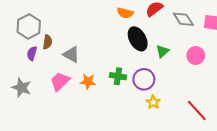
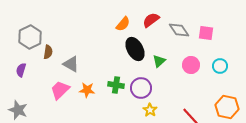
orange semicircle: (125, 13) -> (123, 24), turned -63
purple semicircle: (32, 53) -> (21, 70), moved
gray star: (22, 88) -> (18, 110), moved

